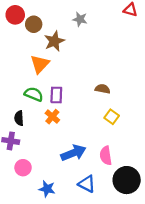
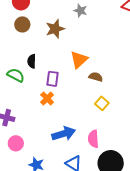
brown circle: (34, 24) -> (22, 24), moved
orange triangle: (40, 64) -> (79, 60), moved
green semicircle: (34, 94) -> (16, 75), moved
black semicircle: (19, 118) -> (32, 61), moved

